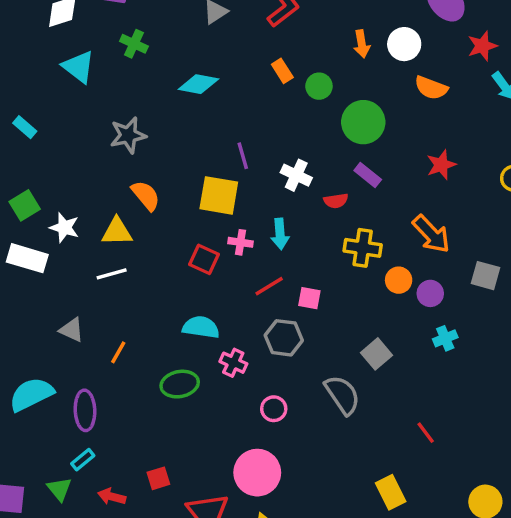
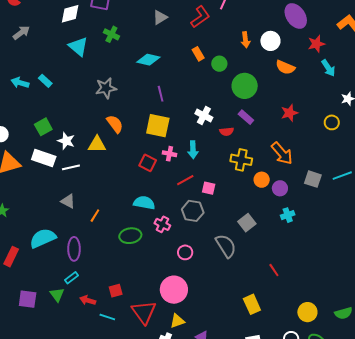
purple line: (243, 156) -> (161, 94), moved
white line: (112, 274) -> (71, 167), moved

